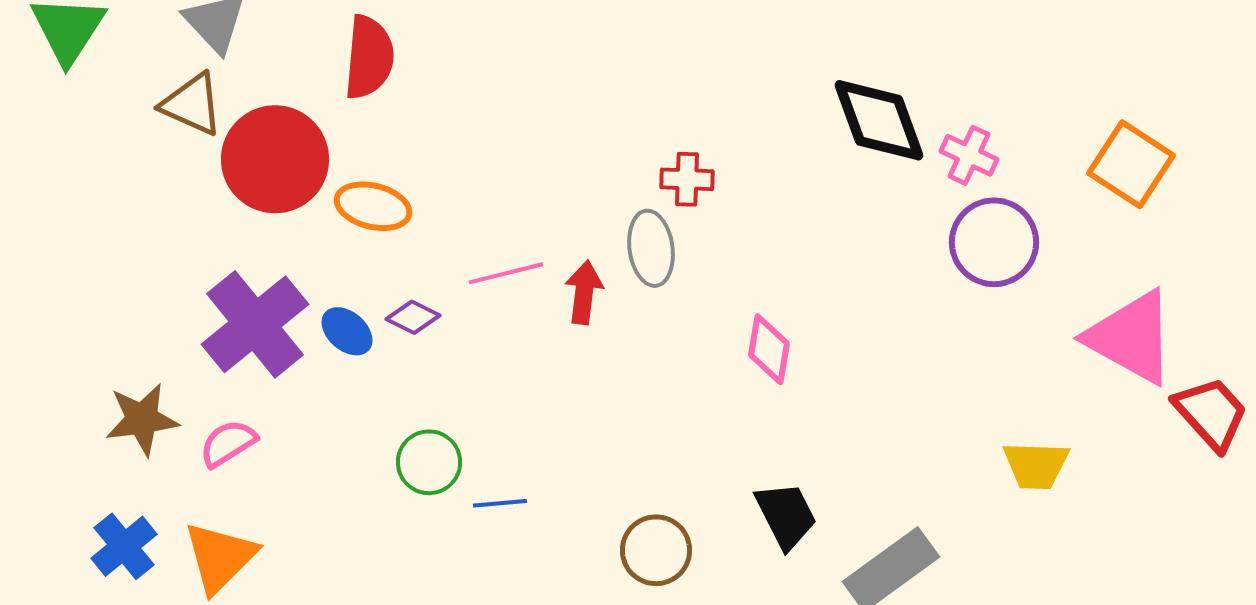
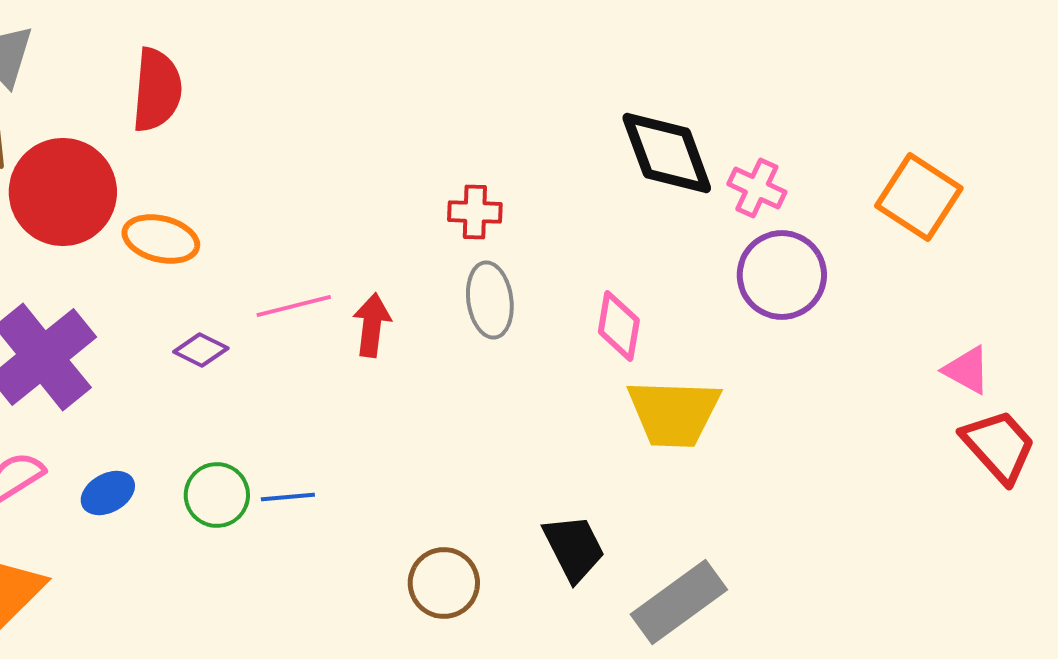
gray ellipse: (651, 248) -> (490, 300), moved
blue ellipse: (347, 331) -> (108, 493), moved, turned -70
pink triangle: (1131, 337) -> (967, 370), moved, size x0.5
pink diamond: (769, 349) -> (619, 326), moved
yellow trapezoid: (1036, 465) -> (674, 413), moved, size x1.4
blue line: (500, 503) -> (288, 497), moved

